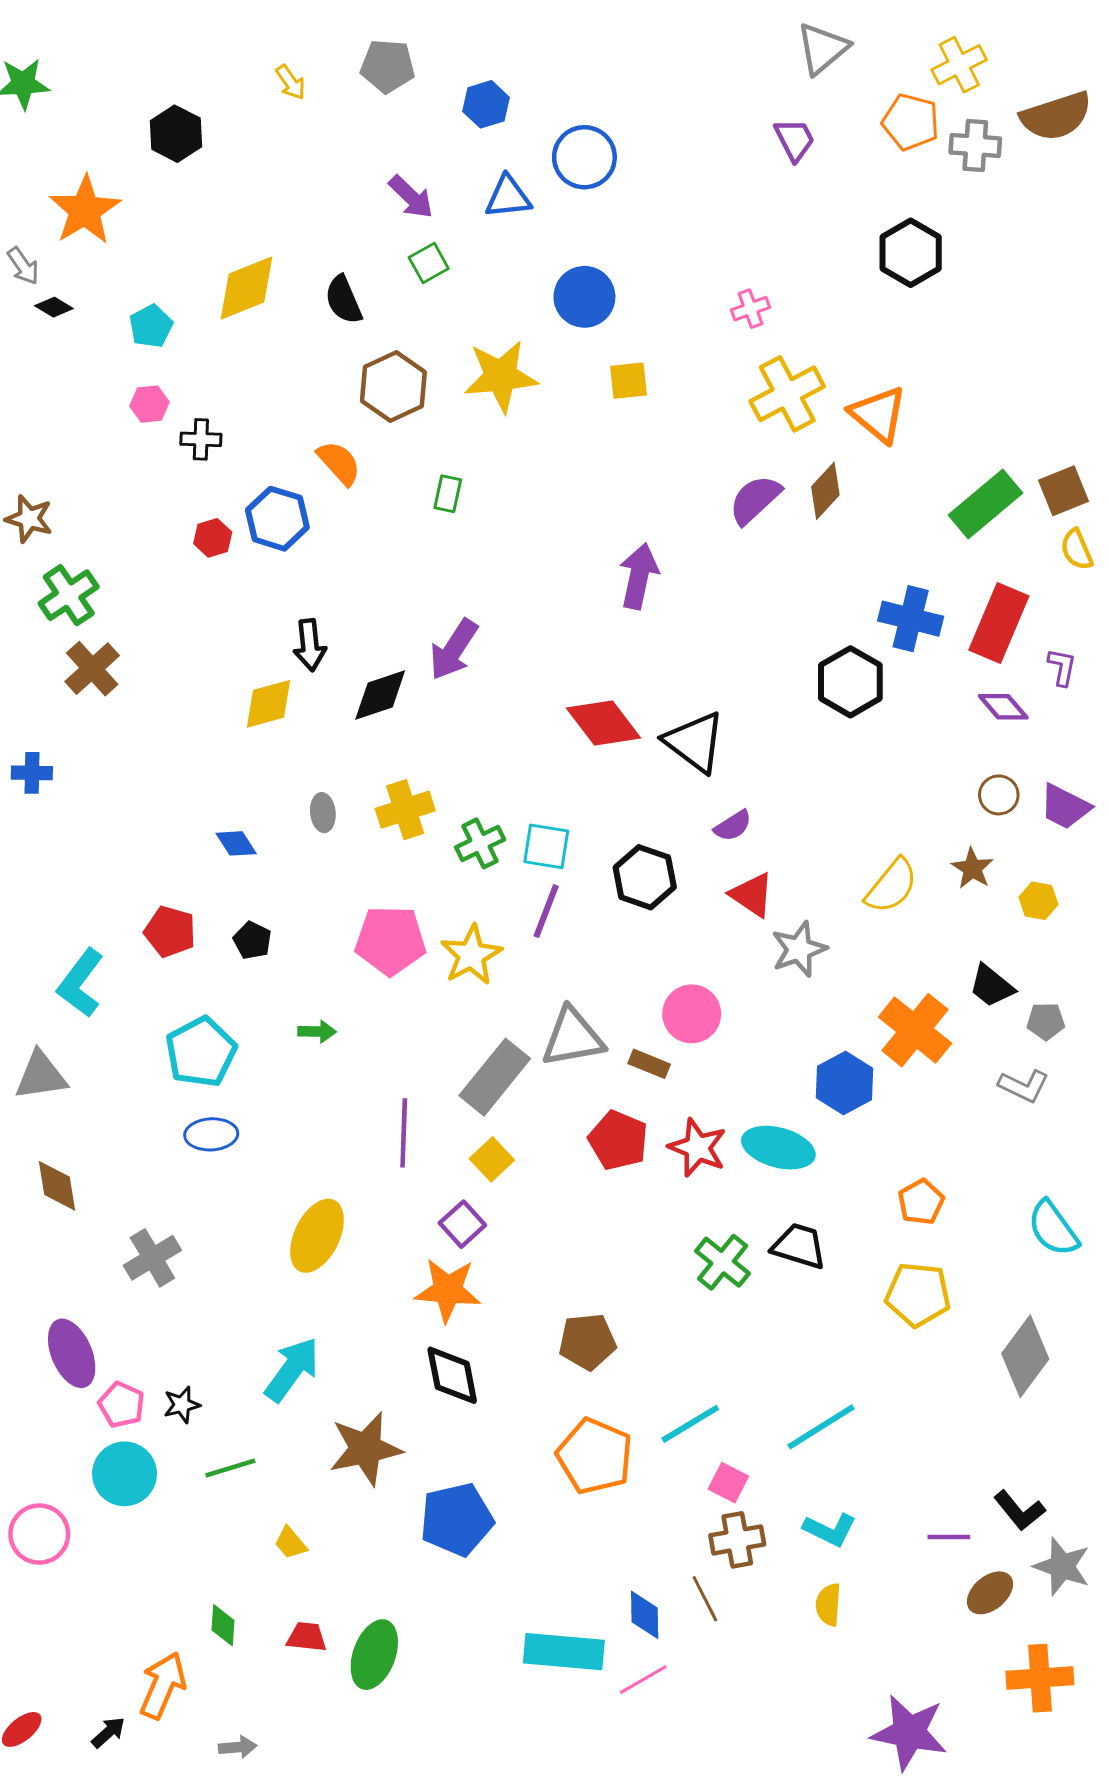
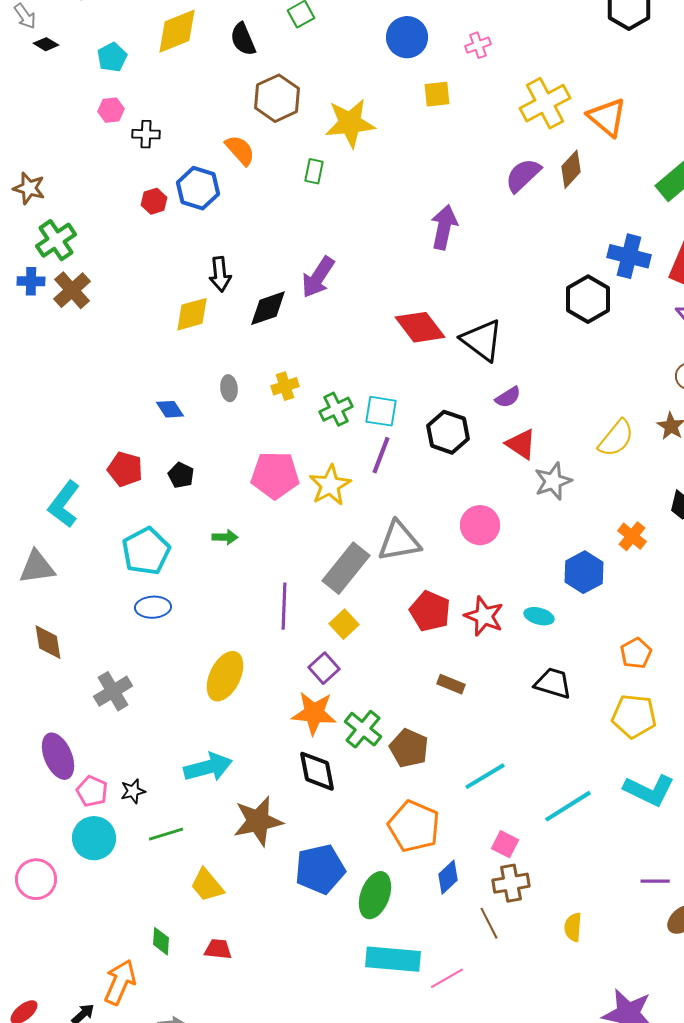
pink cross: (750, 309) -> (478, 45), moved
yellow star: (501, 376) -> (350, 123), moved
blue cross: (32, 773) -> (31, 281), moved
yellow cross: (405, 810) -> (285, 386), size x0.7
orange cross: (915, 1030) -> (632, 536), size x0.6
brown rectangle: (649, 1064) -> (451, 684), moved
cyan ellipse: (778, 1148) -> (539, 616), size x0.6
green cross: (723, 1262) -> (363, 729), moved
brown pentagon: (587, 1342) -> (409, 748), turned 30
cyan arrow: (292, 1369) -> (208, 767), turned 39
cyan line: (690, 1424) -> (485, 776), moved
cyan L-shape: (830, 1530) -> (649, 790), moved, size x1.4
yellow trapezoid: (291, 1543) -> (207, 885), size x1.5
blue diamond: (645, 1615) -> (448, 877), moved, turned 48
green ellipse: (374, 1655) -> (375, 895), moved

